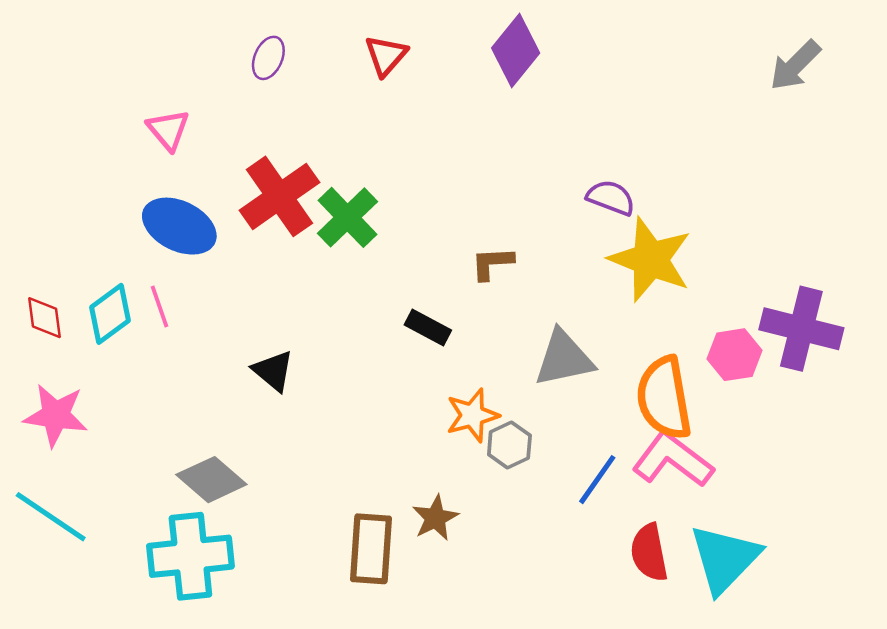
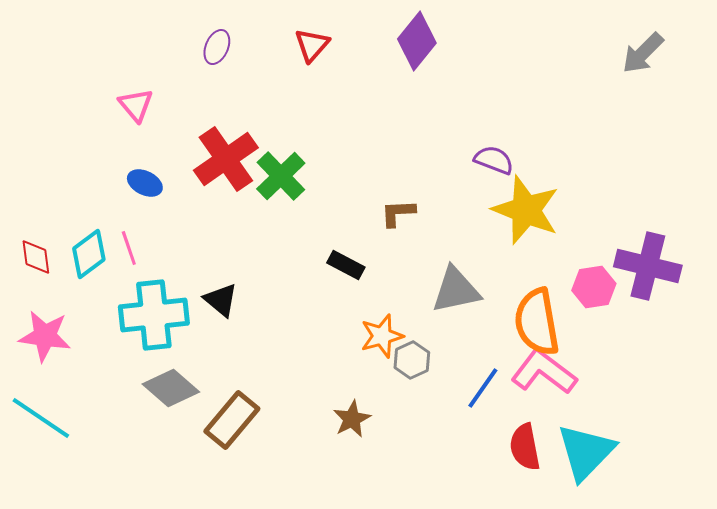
blue ellipse: (179, 226) -> (145, 183), size x0.6
brown rectangle: (371, 549) -> (232, 420), moved, turned 36
cyan cross: (190, 556) -> (154, 315), moved

